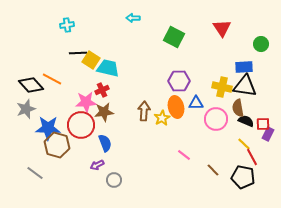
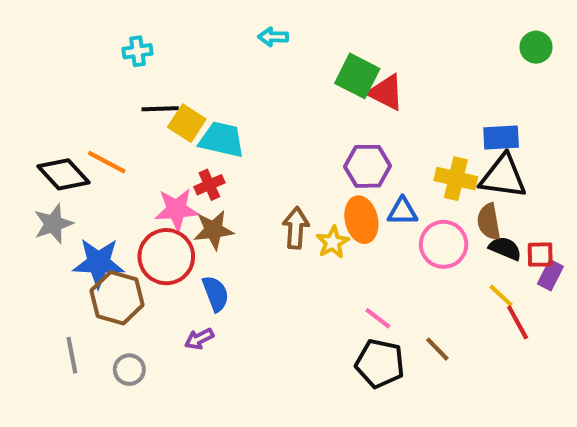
red triangle: (222, 28) -> (386, 92), moved, turned -30
green circle: (261, 44) -> (536, 47), moved
gray line: (35, 173) -> (72, 355), turned 42
black pentagon: (243, 177) -> (380, 363), moved
gray circle: (114, 180) -> (129, 370), moved

